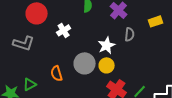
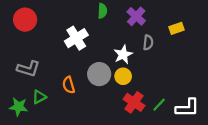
red circle: (37, 13) -> (25, 20), moved
white cross: (64, 30) -> (76, 38), size x1.5
gray L-shape: (24, 43) -> (28, 69), moved

